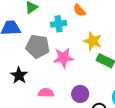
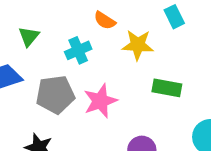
yellow star: (93, 41) -> (138, 45), moved

